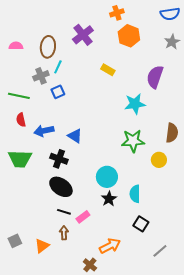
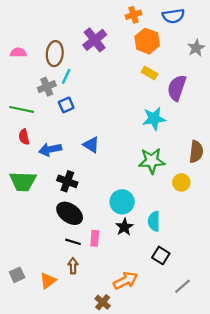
blue semicircle: (170, 14) -> (173, 16), moved
yellow rectangle: (108, 70) -> (149, 73), moved
blue triangle: (75, 136) -> (91, 145), moved
pink rectangle: (83, 217) -> (95, 238), moved, turned -48

